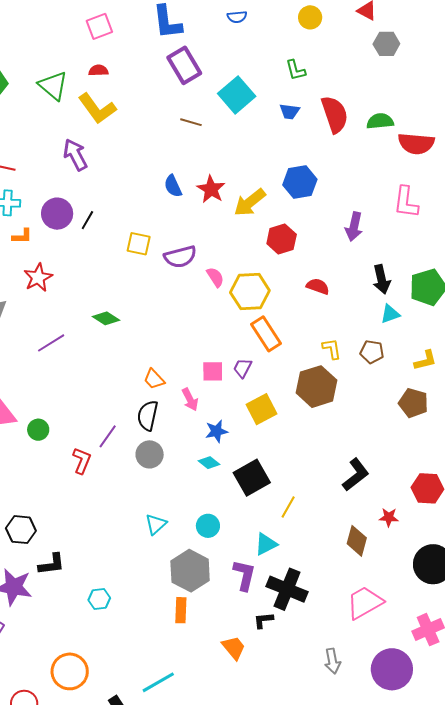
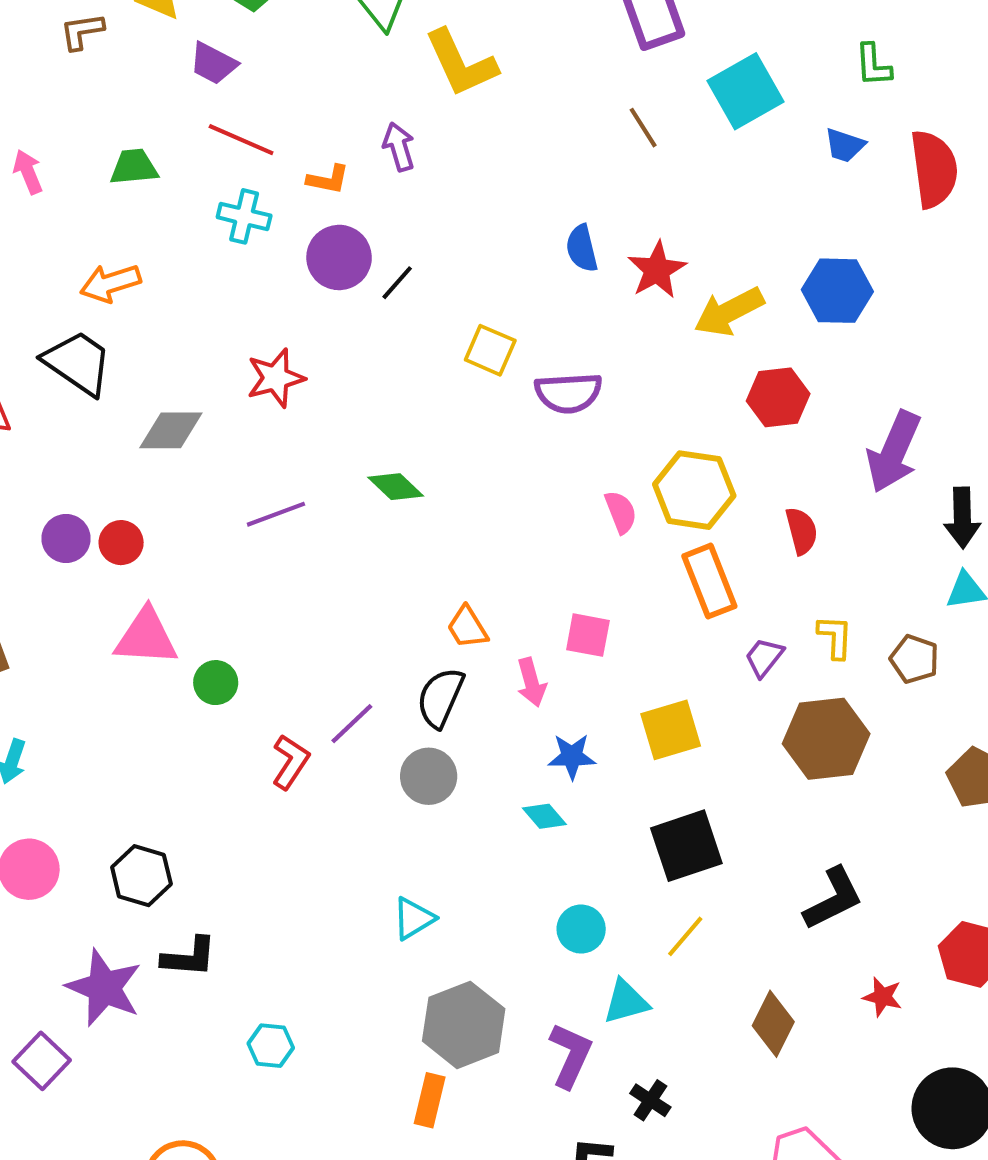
brown line: (191, 122) -> (643, 128), turned 30
purple arrow: (75, 155) -> (399, 147), size x0.7
purple arrow: (354, 227) -> (894, 452), moved, size x1.4
orange L-shape: (22, 236) -> (328, 180), moved
pink semicircle: (215, 277) -> (621, 512), moved
red semicircle: (318, 286) -> (802, 531), moved, turned 45
purple trapezoid: (243, 368) -> (764, 657), moved
brown hexagon: (317, 387) -> (826, 739), moved
black square: (252, 478) -> (686, 846), moved
cyan circle: (208, 526) -> (581, 929), moved
brown diamond: (357, 541) -> (773, 1024), moved
black cross: (287, 589) -> (650, 1100), size x0.5

